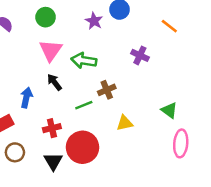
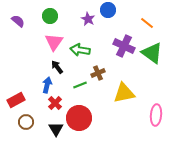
purple cross: (140, 55) -> (124, 46), size x1.5
blue arrow: (26, 98) -> (47, 85), moved
green triangle: (169, 110) -> (152, 53), moved, size x1.6
yellow triangle: (125, 123) -> (124, 93), moved, size x1.6
red cross: (52, 128) -> (55, 103), turned -32

